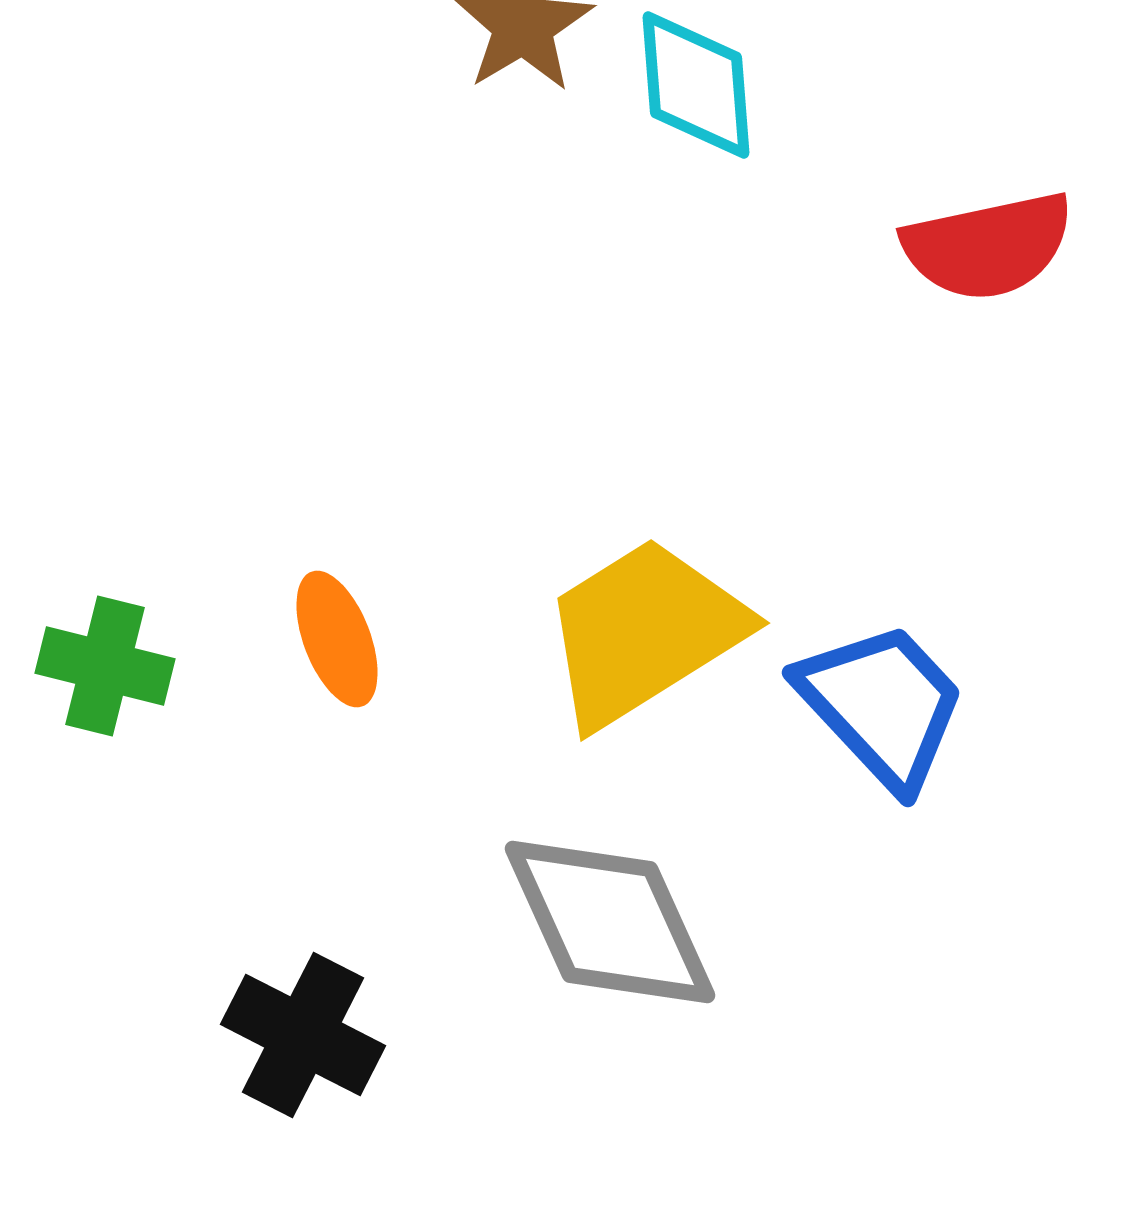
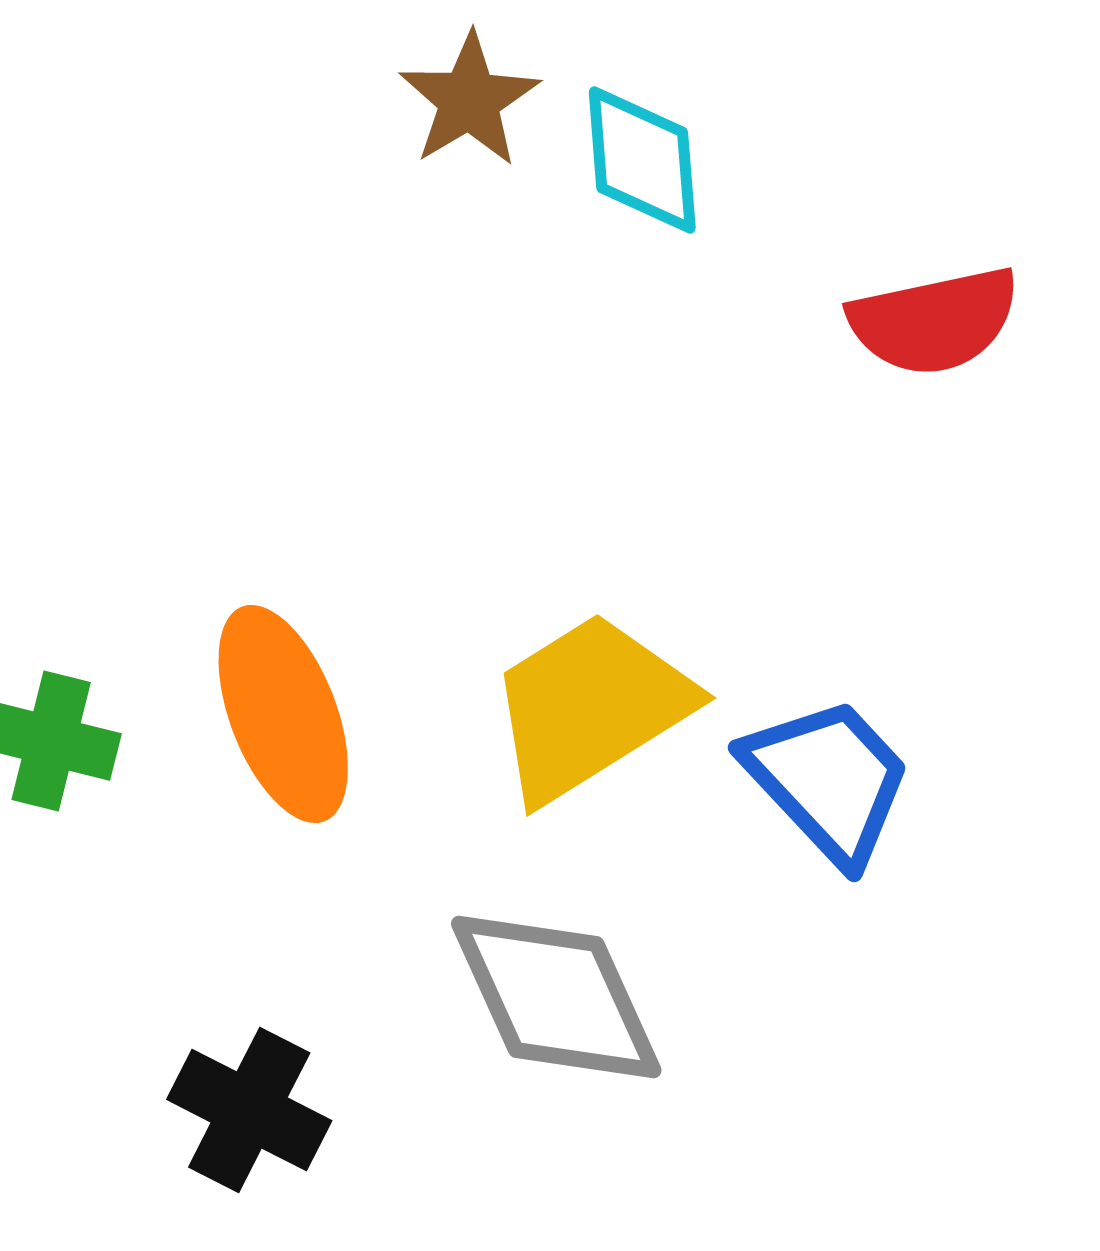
orange ellipse: (337, 639) -> (283, 714), size x1.6

